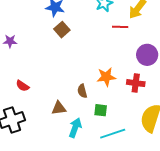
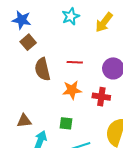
red line: (120, 27) -> (75, 62), moved
brown semicircle: (82, 91) -> (42, 69), moved, size x1.6

